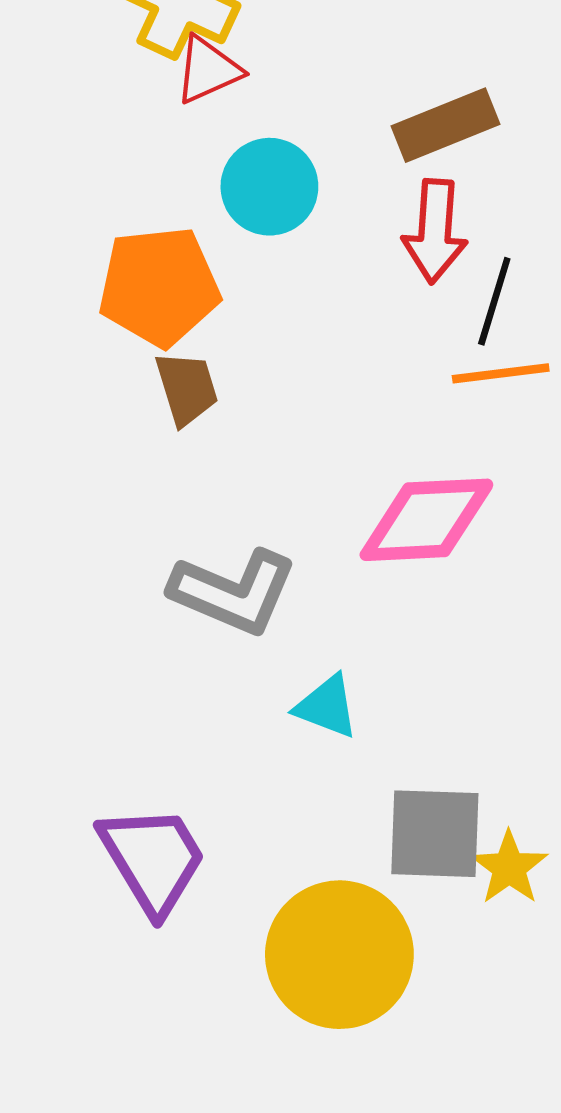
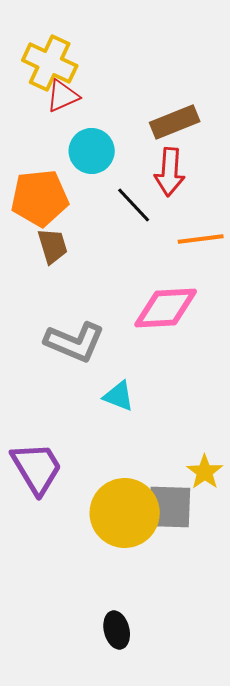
black line: (494, 301) -> (134, 205), moved, turned -60
gray square: (435, 834) -> (170, 507), moved

